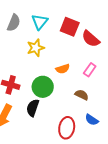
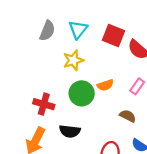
green circle: (43, 87) -> (82, 93), moved
black semicircle: (33, 108) -> (70, 131), turned -102

